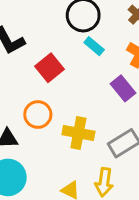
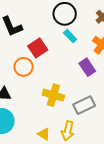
orange circle: (38, 115) -> (24, 67), moved

